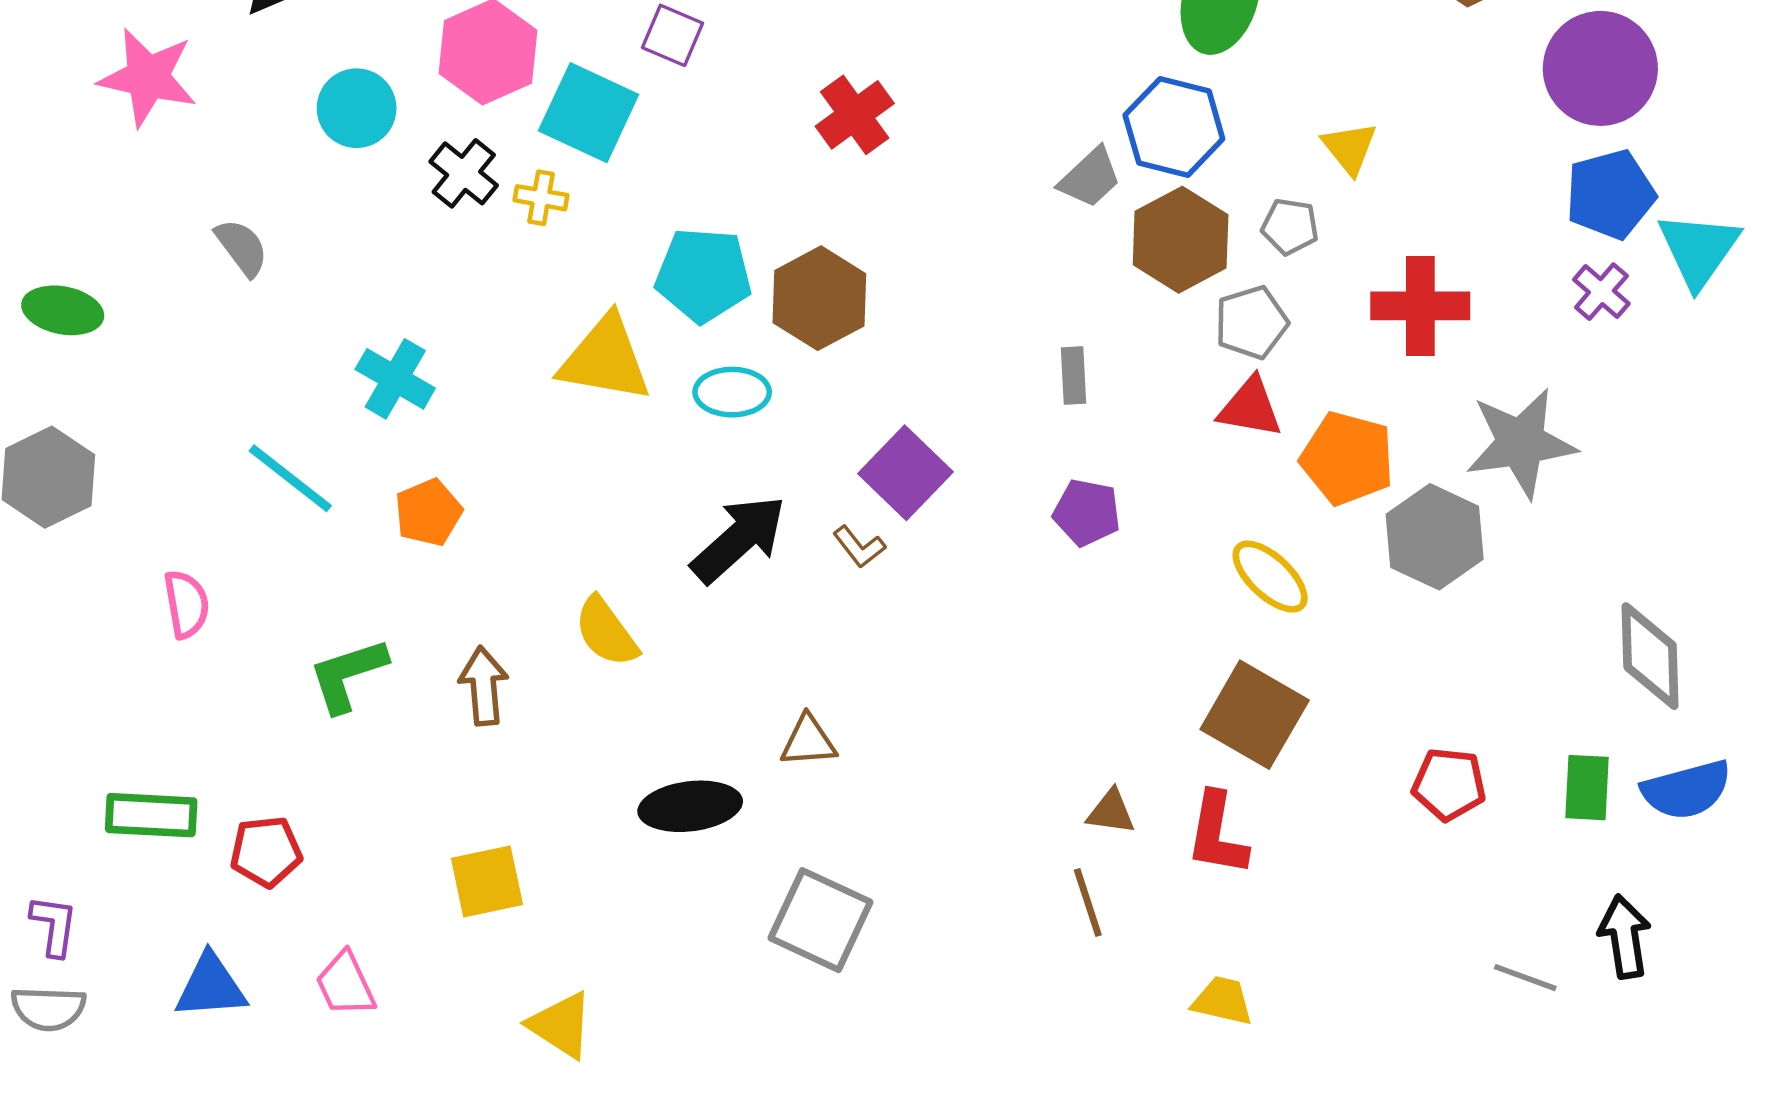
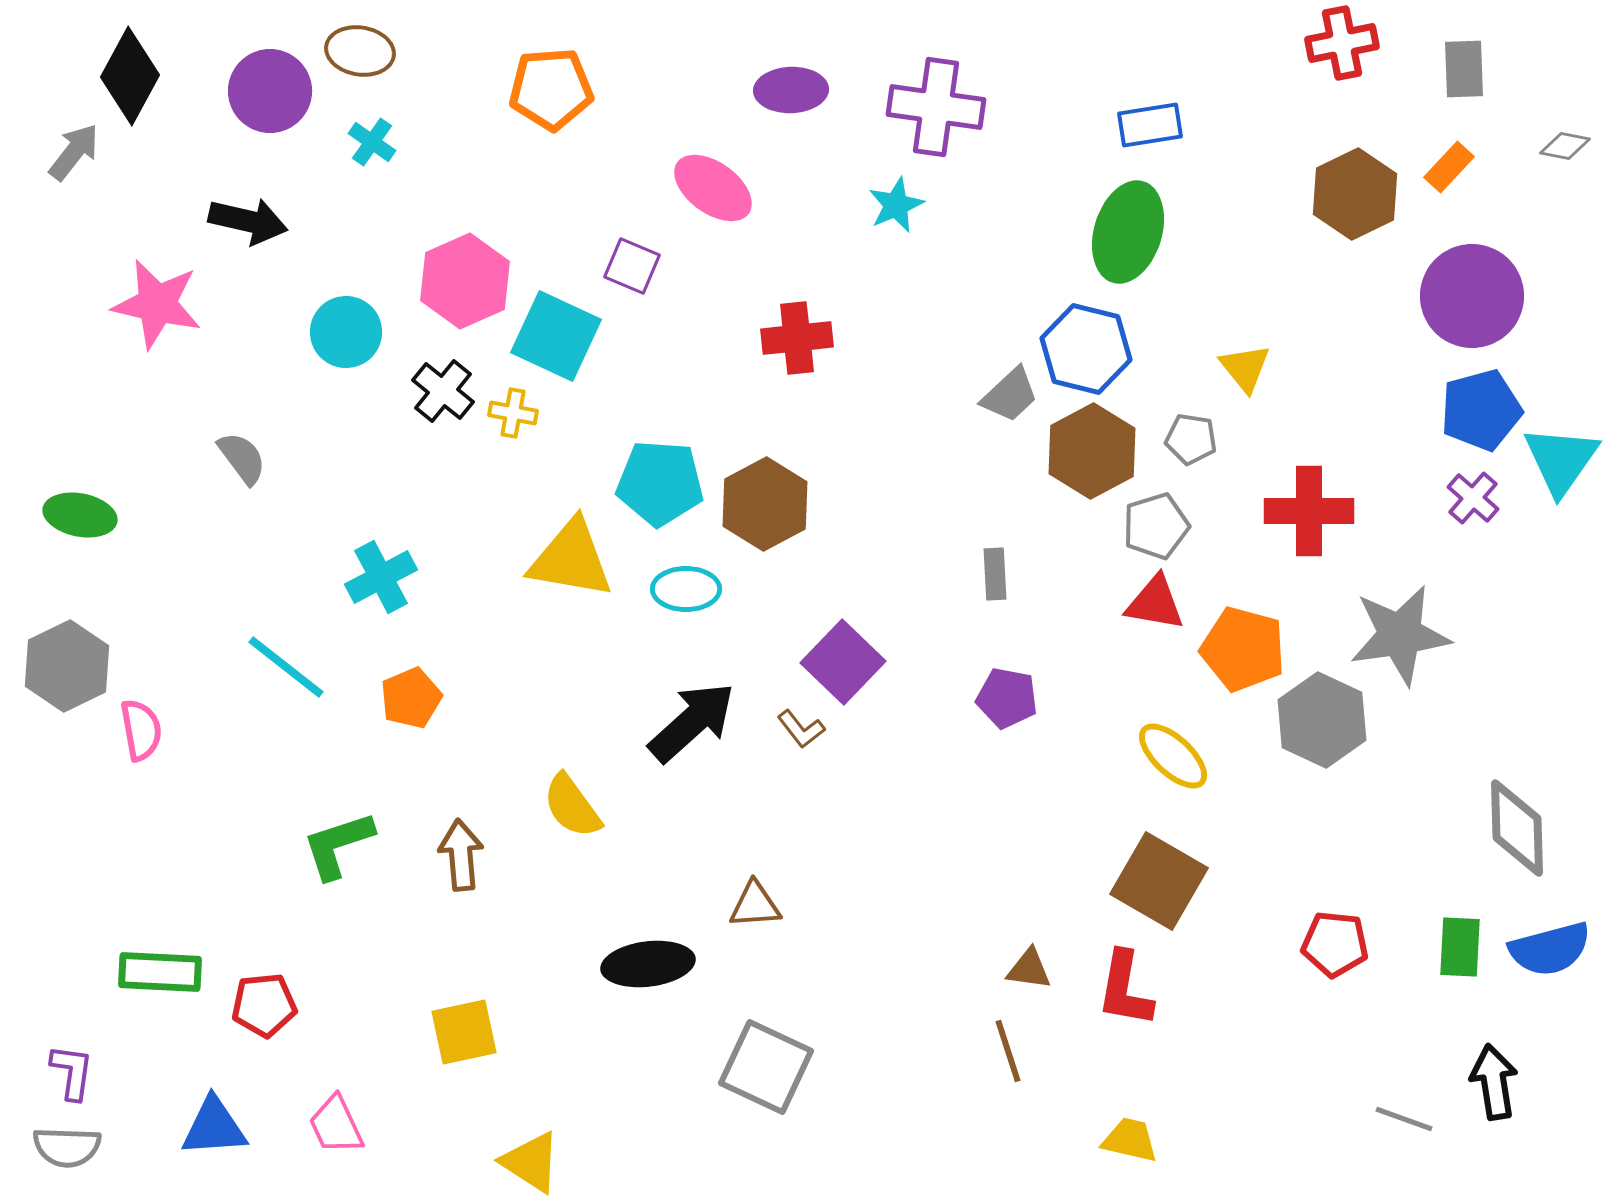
red cross: (855, 115) -> (797, 338), turned 30
cyan cross: (395, 379) -> (381, 577), turned 32
pink semicircle: (186, 604) -> (141, 730), moved

